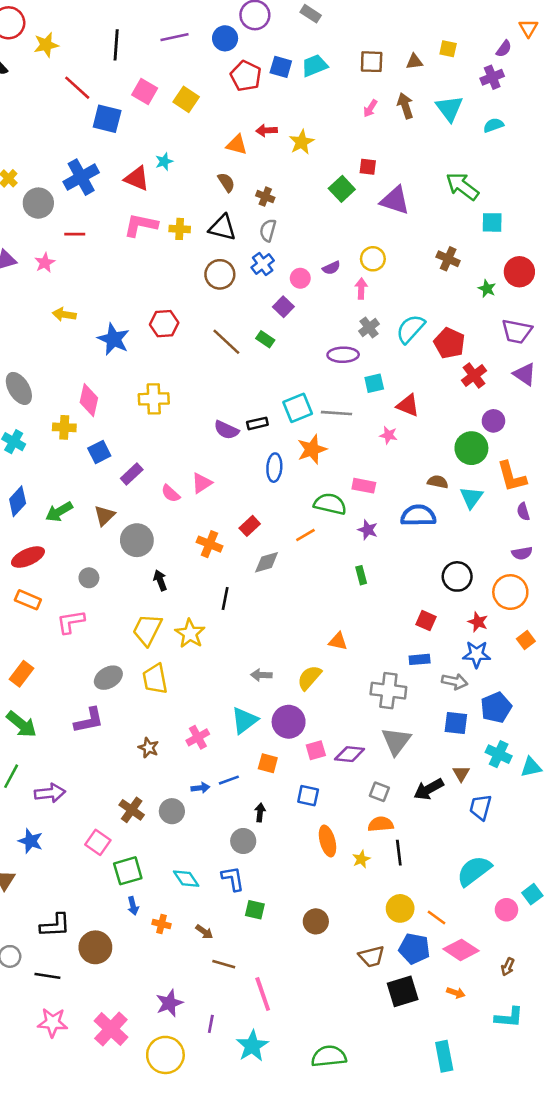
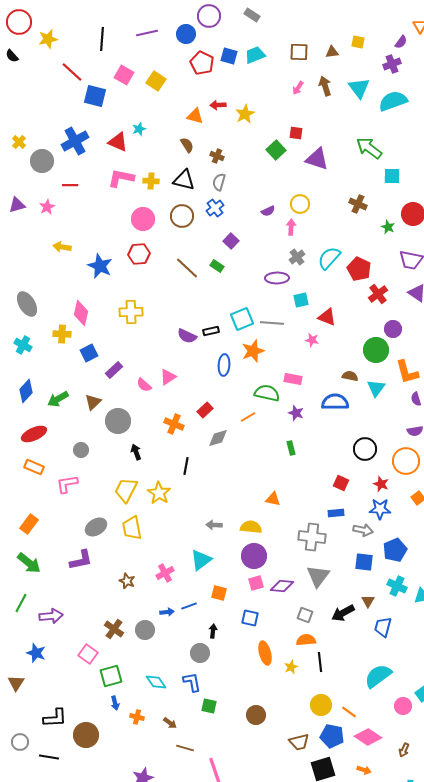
cyan semicircle: (493, 125) -> (393, 101), size x1.8
pink circle: (300, 278) -> (143, 219), moved, size x1.5
yellow semicircle: (309, 678) -> (251, 527), turned 55
purple circle: (289, 722) -> (254, 556), moved

